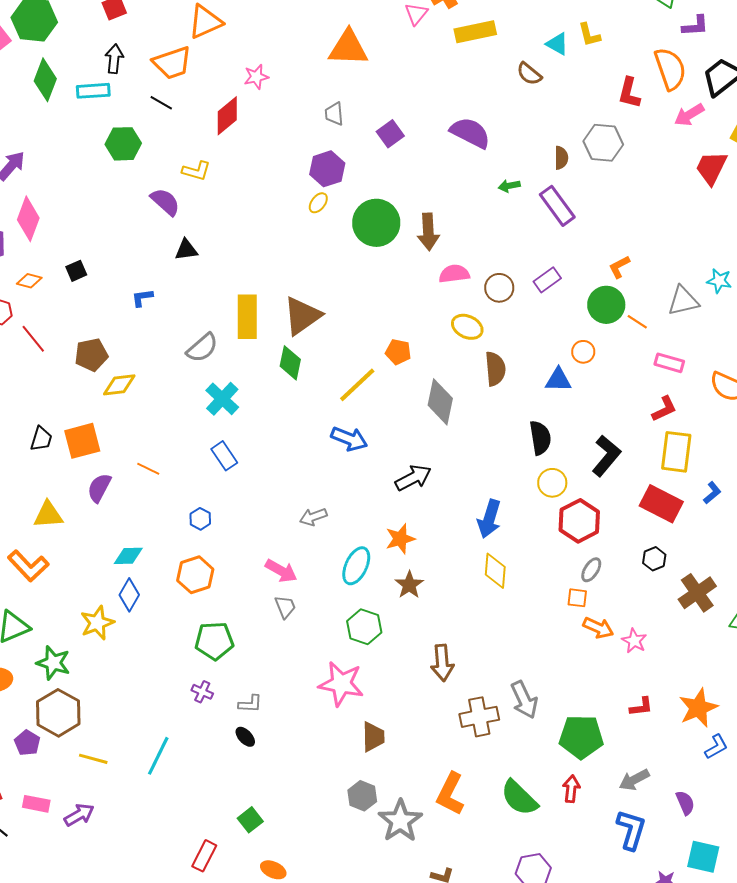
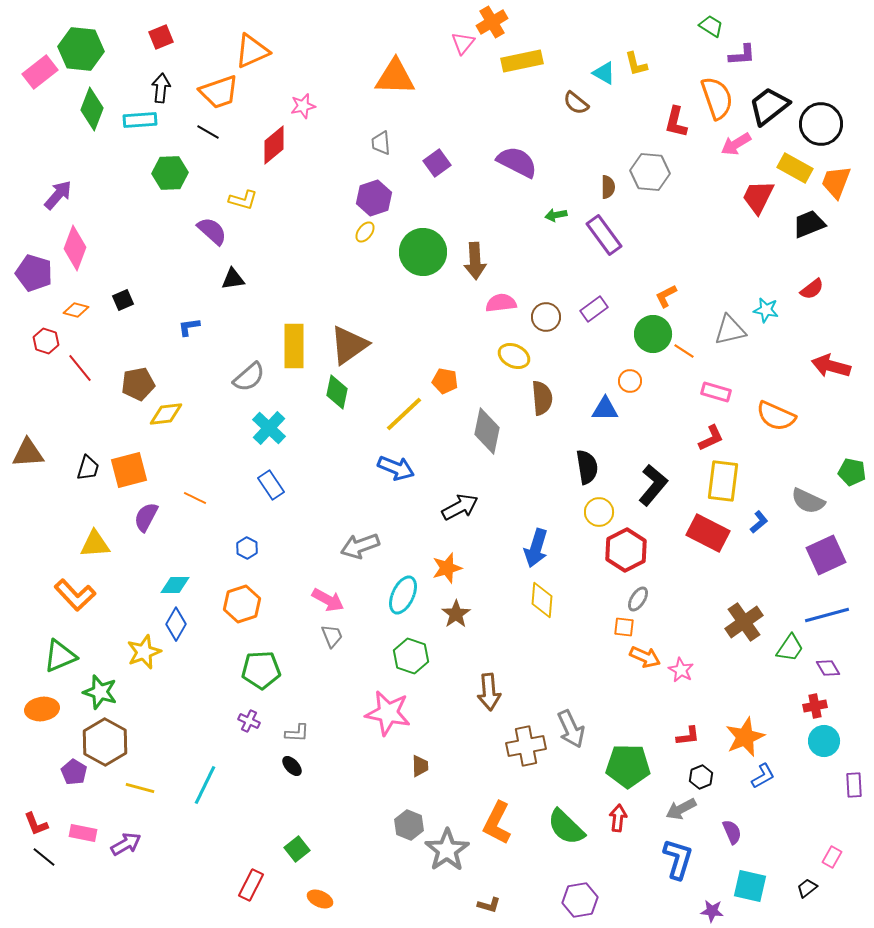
gray arrow: (313, 517) -> (360, 546), size x1.4
black hexagon: (654, 559) -> (701, 777), moved
brown trapezoid: (373, 737) -> (420, 766), size x0.7

